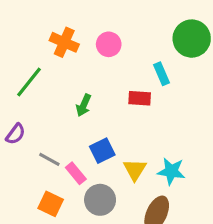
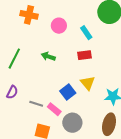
orange cross: (64, 42) -> (29, 15), moved
cyan rectangle: (161, 74) -> (86, 33), moved
green arrow: (84, 105) -> (48, 56), moved, turned 96
yellow triangle: (135, 170) -> (88, 83), moved

